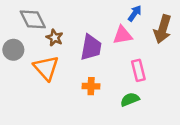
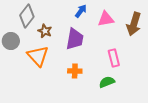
blue arrow: (135, 13) -> (81, 11), moved
gray diamond: (33, 19) -> (27, 16), turned 65
pink triangle: (123, 35) -> (106, 19), moved

